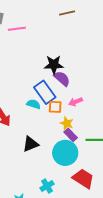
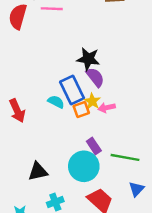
orange square: (55, 107) -> (81, 109), turned -32
yellow star: (67, 123) -> (92, 101), moved
black triangle: (30, 144) -> (38, 171), moved

